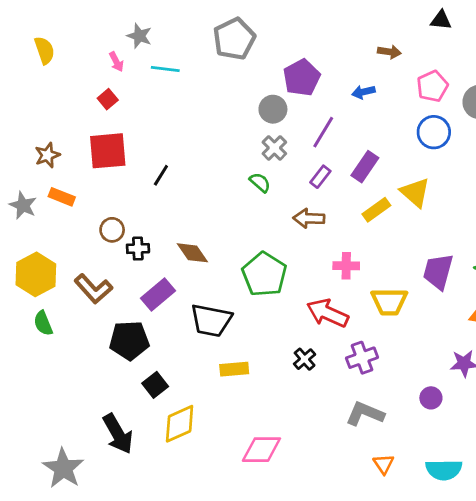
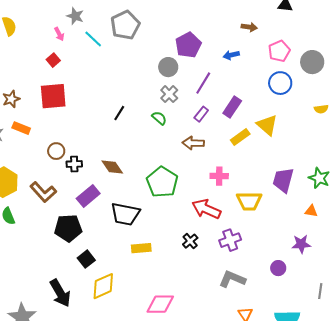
gray pentagon: (234, 39) -> (125, 25), moved
cyan line: (165, 69) -> (93, 39), turned 36
black line: (161, 175) -> (119, 113), moved

